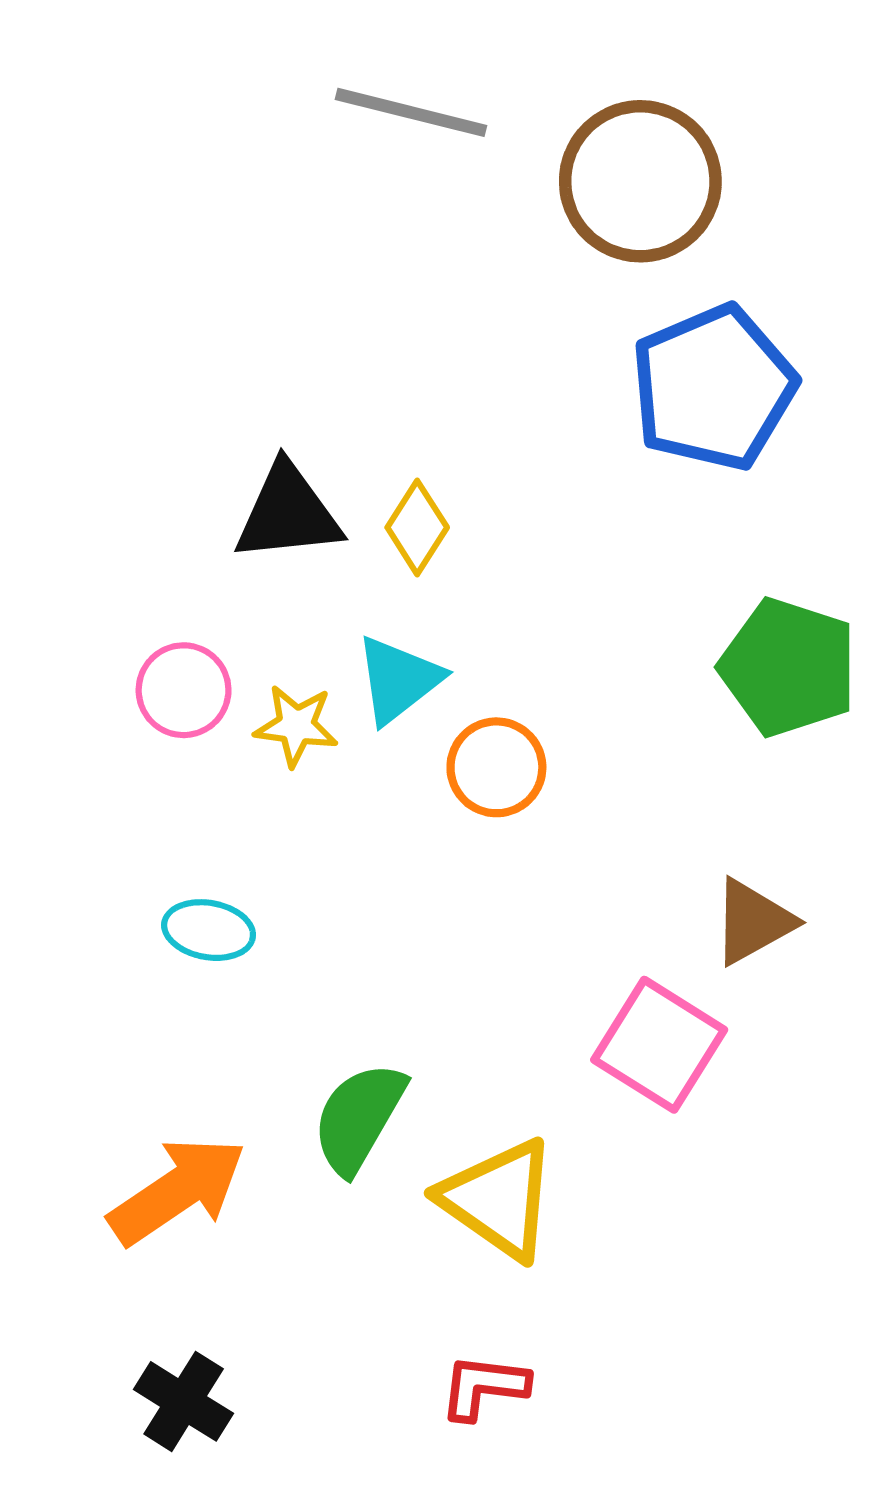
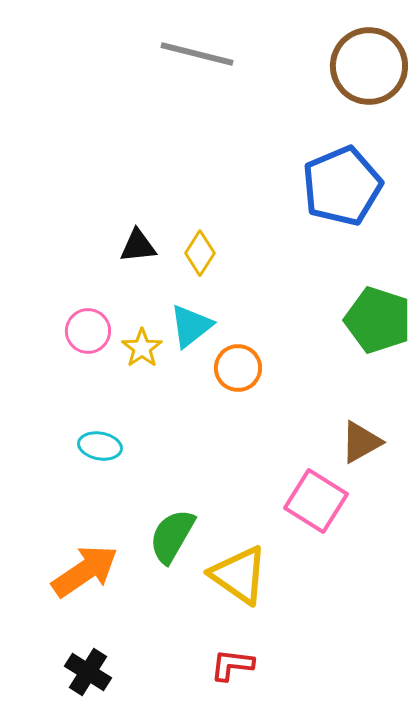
brown circle: (640, 181) -> (369, 66), moved
black triangle: (288, 513) -> (138, 246), size x0.7
yellow star: (296, 726) -> (142, 348), turned 30

